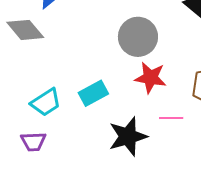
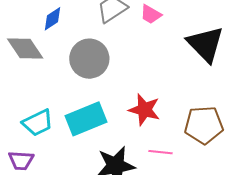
gray circle: (138, 37) -> (89, 59), moved
cyan rectangle: (93, 93) -> (86, 119), size x1.4

